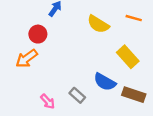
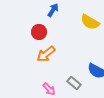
orange arrow: (27, 58) -> (46, 54), moved

